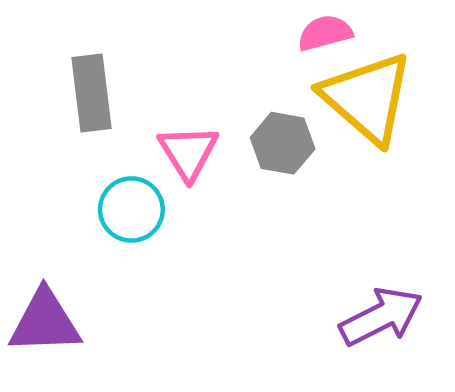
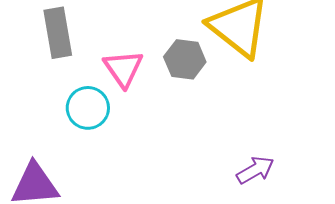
purple arrow: (381, 317) -> (255, 170), size x0.7

